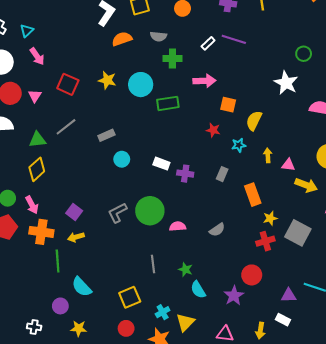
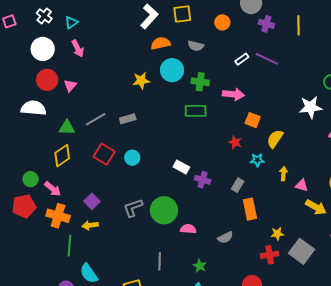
green cross: (172, 58) -> (200, 82), moved
yellow star: (107, 80) -> (141, 81), turned -30
white star: (286, 83) -> (311, 107), turned 30
red square: (68, 84) -> (104, 154), moved
cyan circle: (141, 85) -> (172, 70), moved
gray rectangle: (106, 135) -> (128, 119), moved
cyan circle: (122, 159) -> (132, 158), moved
orange rectangle: (253, 195) -> (250, 209), moved
pink arrow: (32, 205) -> (53, 189), turned -30
green star: (185, 269) -> (200, 266), moved

